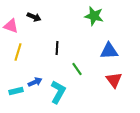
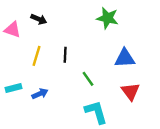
yellow line: (18, 52) -> (36, 56), moved
cyan rectangle: (16, 91) -> (14, 88), moved
cyan L-shape: (58, 92) -> (96, 112), moved, turned -45

